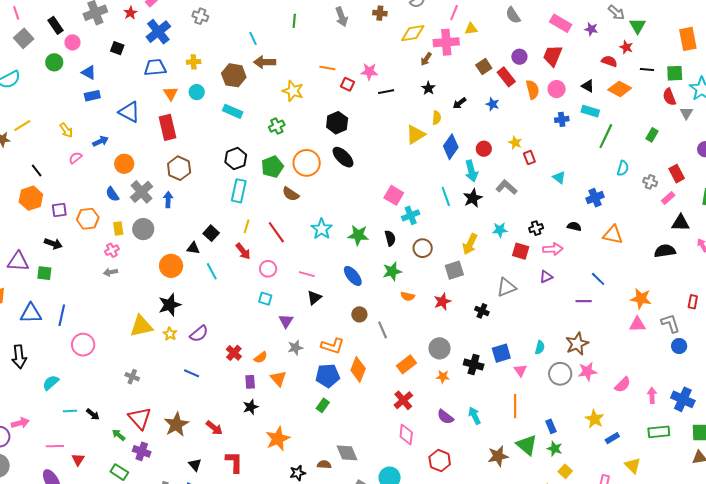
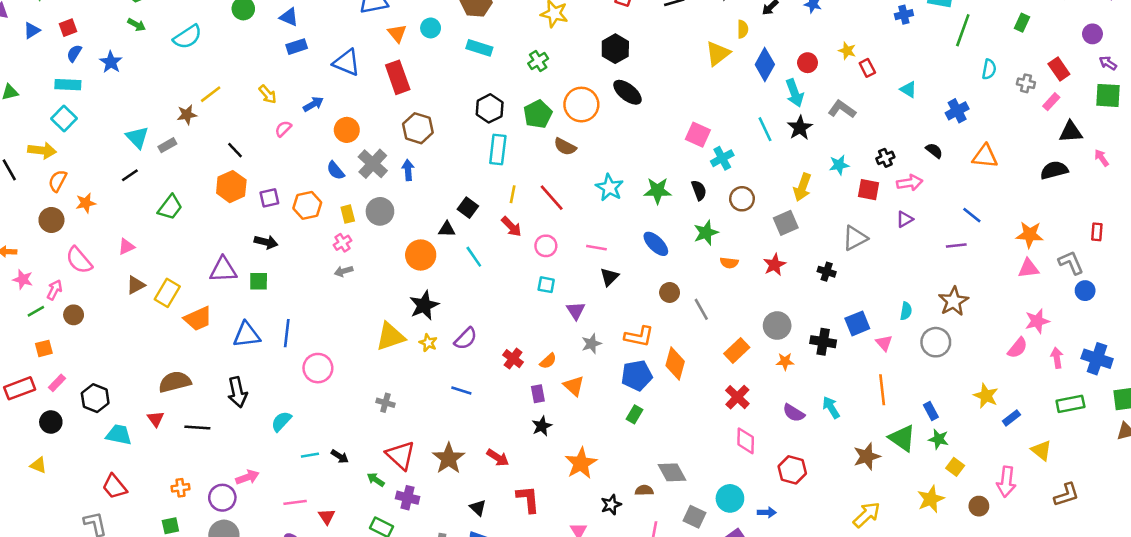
black semicircle: (574, 226) -> (934, 151), turned 32
pink star: (587, 371) -> (1037, 321), moved

